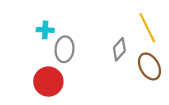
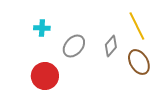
gray ellipse: (65, 49) -> (74, 46), moved, turned 35

